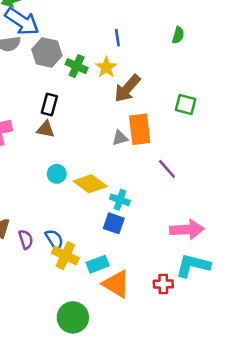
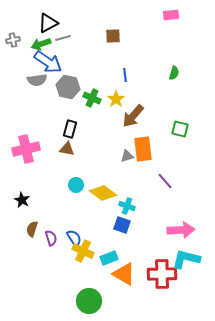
red cross: (163, 284) -> (162, 274), size x1.8

